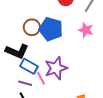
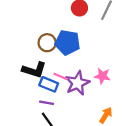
pink star: (86, 30) -> (102, 76), moved
pink line: (41, 78) -> (61, 76), moved, turned -32

